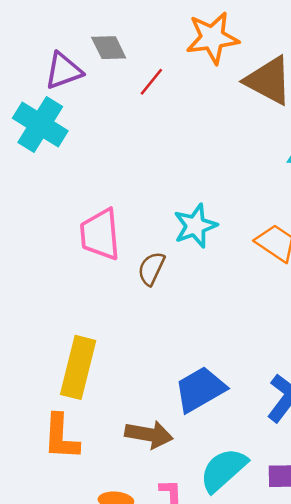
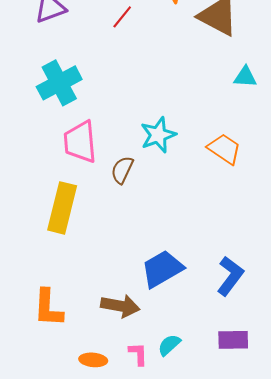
cyan cross: (40, 124) -> (59, 83), moved, turned 30
yellow rectangle: (78, 367) -> (62, 208), moved
cyan semicircle: (223, 470) -> (169, 345), moved, size x0.6

